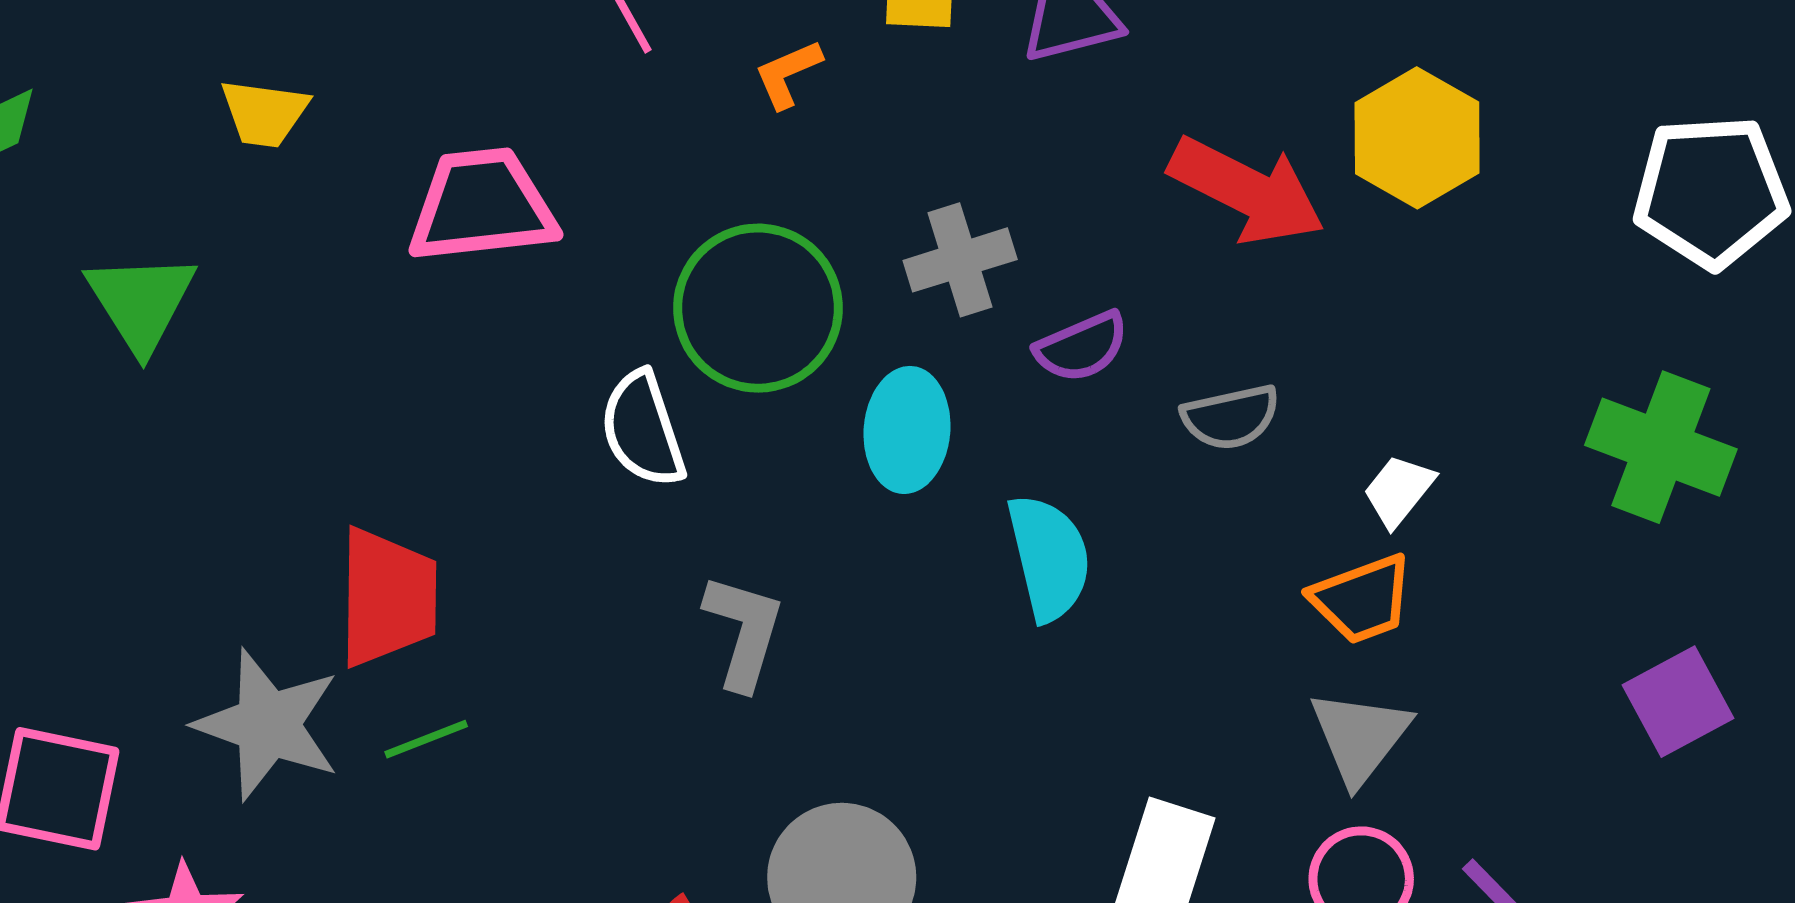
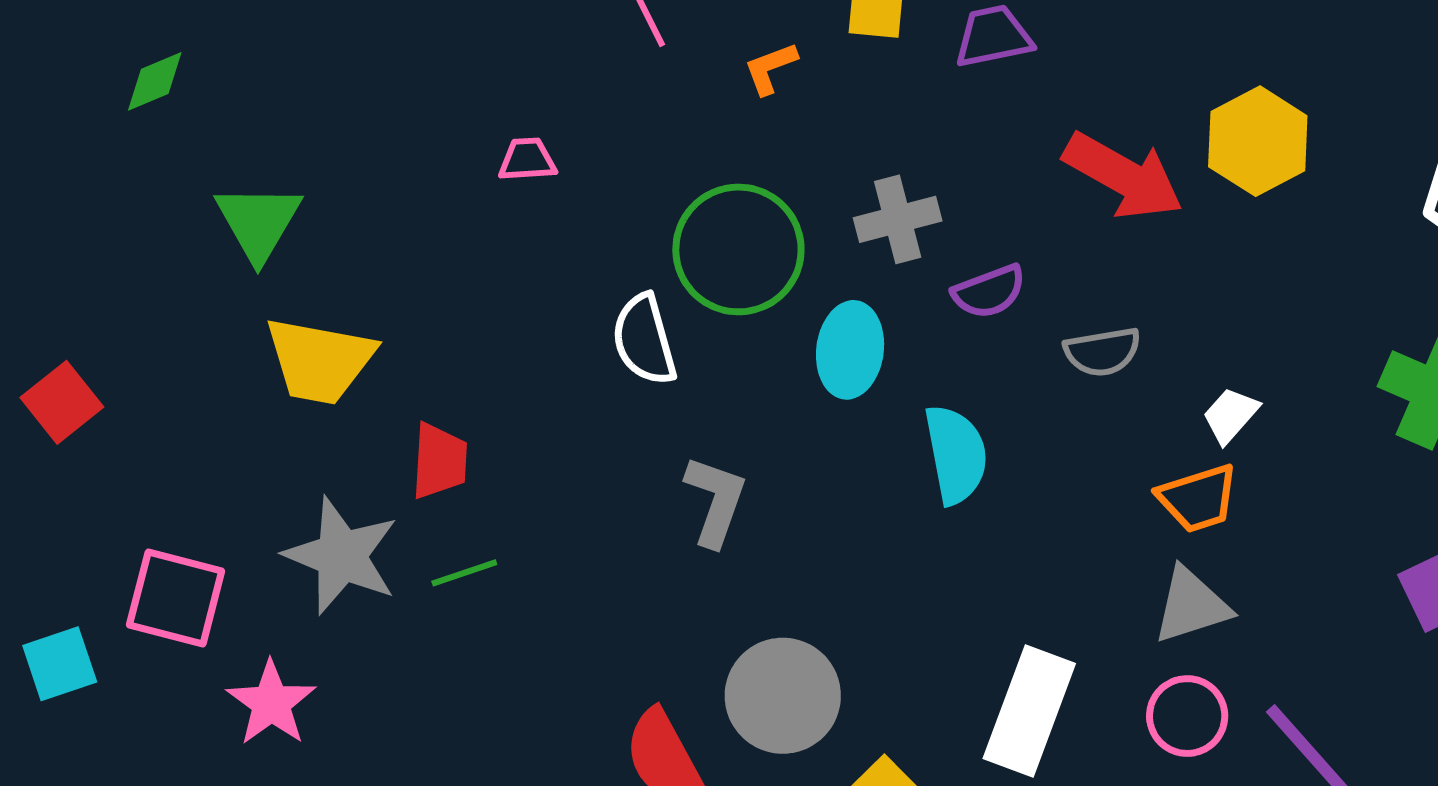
yellow trapezoid: (264, 113) -> (320, 361), moved, size x1.6
pink trapezoid: (482, 206) -> (527, 160), size x0.5
red trapezoid: (387, 597) -> (439, 461), size x0.7
gray triangle: (1360, 737) -> (1191, 605), turned 32

